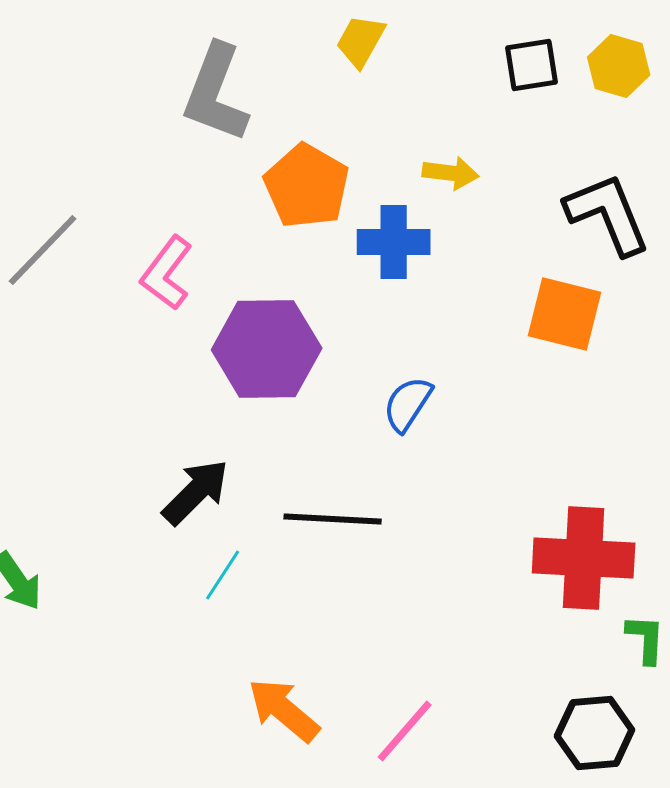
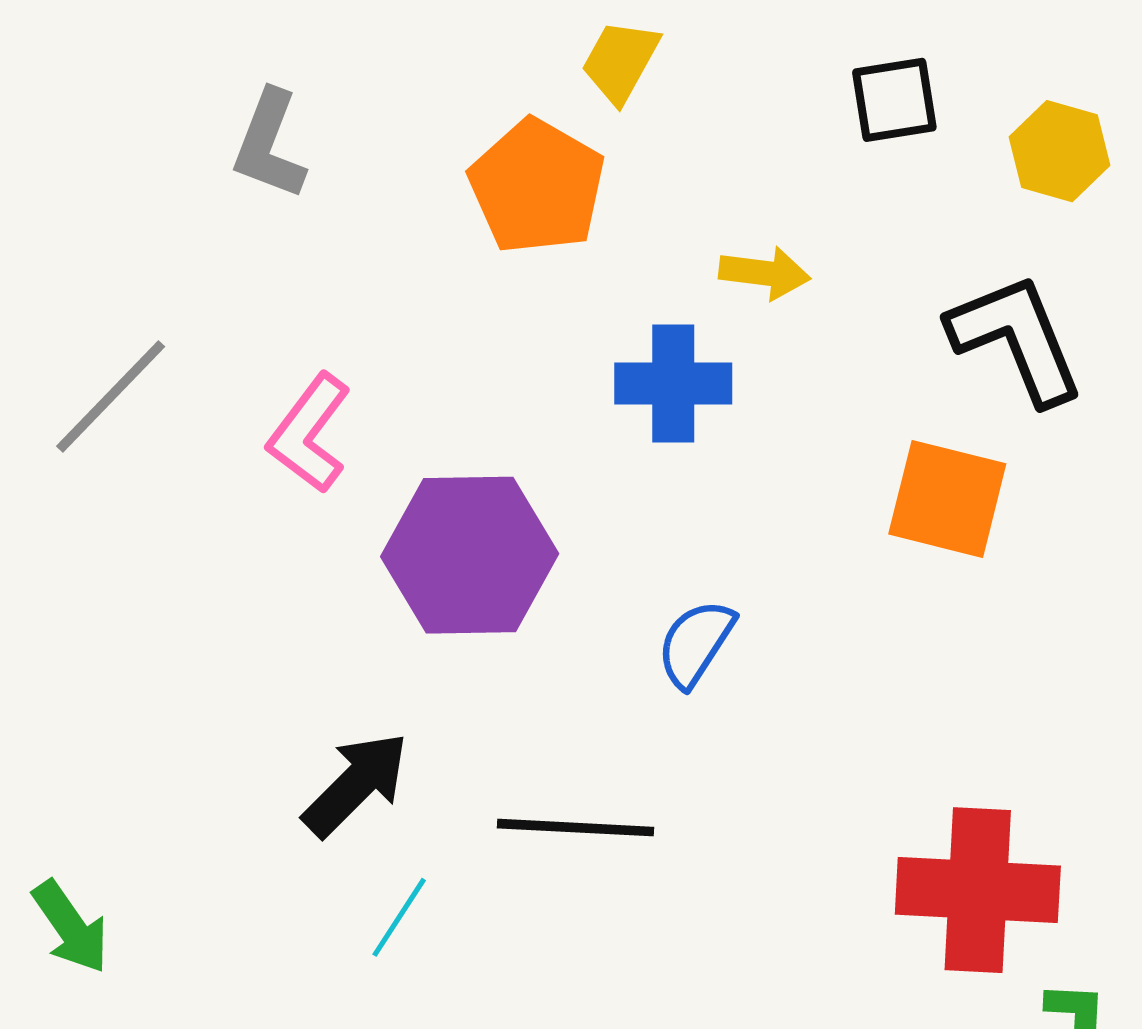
yellow hexagon: (619, 66) -> (1060, 151), moved
gray L-shape: (216, 93) -> (269, 145), moved, size x0.7
orange pentagon: (307, 186) -> (537, 186), moved

